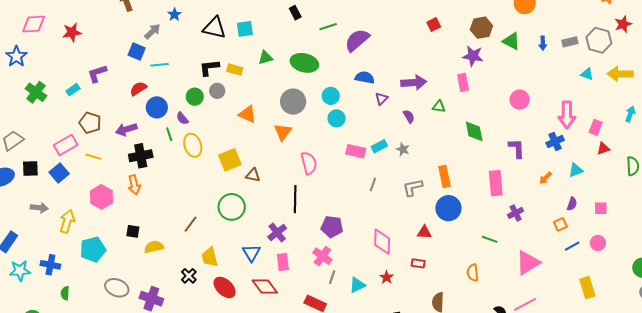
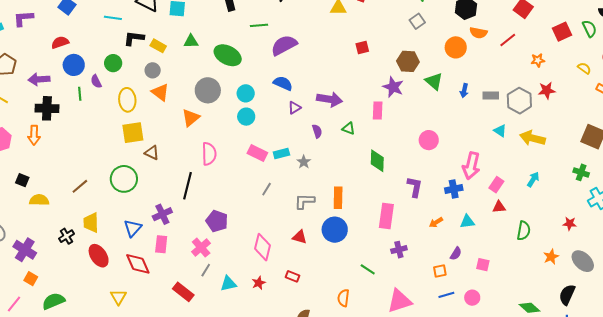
cyan line: (160, 65) -> (113, 18), moved
gray circle: (217, 91) -> (153, 70), moved
yellow ellipse: (193, 145) -> (127, 100), moved
red triangle: (424, 232) -> (300, 237), moved

